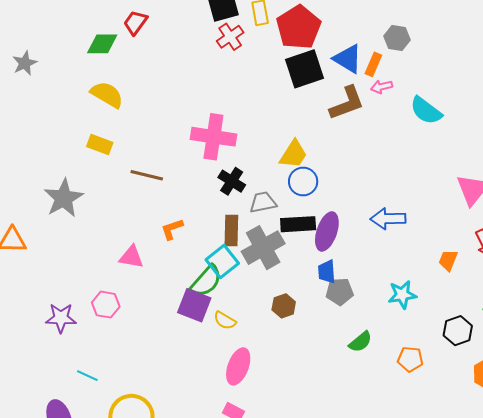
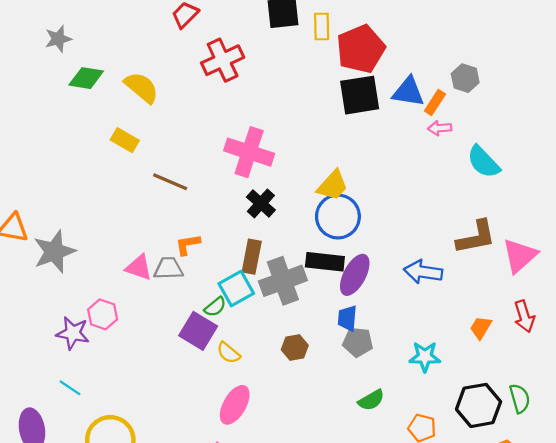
red cross: (230, 37) -> (223, 60), moved, size x1.4
green diamond: (102, 44) -> (86, 78), moved
blue triangle: (348, 59) -> (408, 92), turned -32
brown L-shape: (347, 103) -> (476, 237), moved
blue circle: (303, 182) -> (338, 217), size x1.4
gray star: (64, 198) -> (54, 252), moved
gray trapezoid: (263, 202) -> (168, 268), moved
green semicircle: (206, 281) -> (215, 307), size x0.6
purple star: (61, 318) -> (73, 333), moved
black hexagon: (458, 331) -> (479, 405), size x1.4

